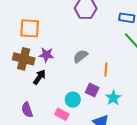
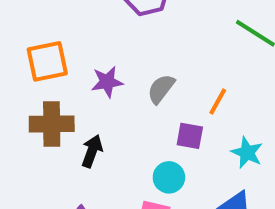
purple star: (46, 55) -> (107, 82), moved
orange line: (106, 70) -> (218, 101), turned 40
purple square: (92, 90) -> (190, 136), moved

